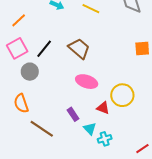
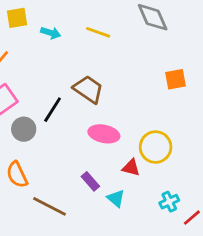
black line: (44, 49) -> (53, 110), moved
cyan cross: (105, 139) -> (169, 202), moved

